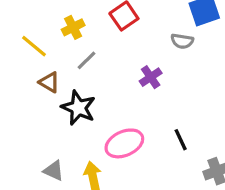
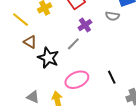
gray line: (87, 60) -> (73, 44), moved
purple cross: (151, 77) -> (85, 25), moved

